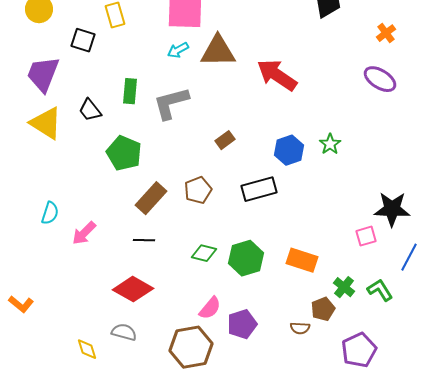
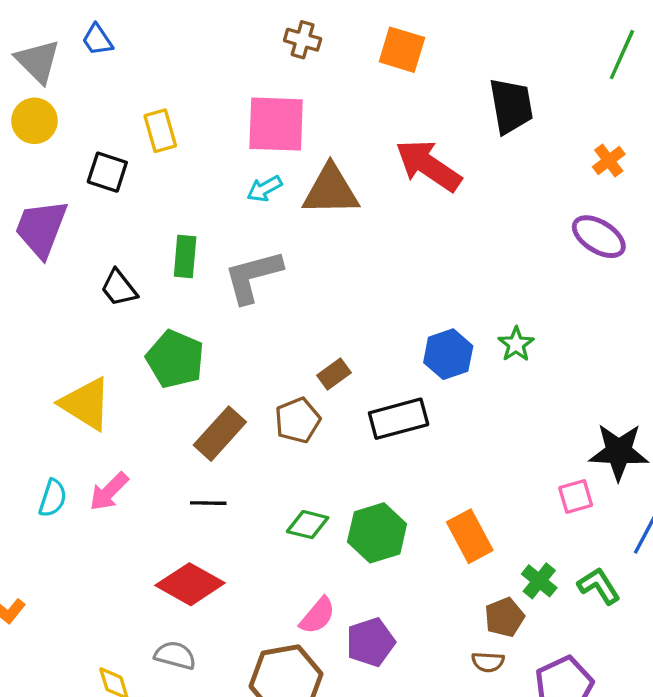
red arrow: (277, 75) -> (428, 165), moved
yellow triangle: (46, 123) -> (86, 404), moved
brown rectangle: (225, 140) -> (334, 374), moved
cyan semicircle: (50, 213) -> (53, 498), moved
orange rectangle: (302, 260) -> (470, 536), turned 44
brown semicircle: (300, 328) -> (488, 662), moved

